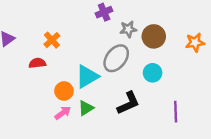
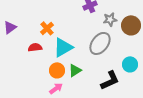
cyan circle: (153, 73) -> (130, 64), moved
cyan triangle: (87, 76) -> (63, 47), moved
green triangle: (86, 108) -> (75, 70), moved

